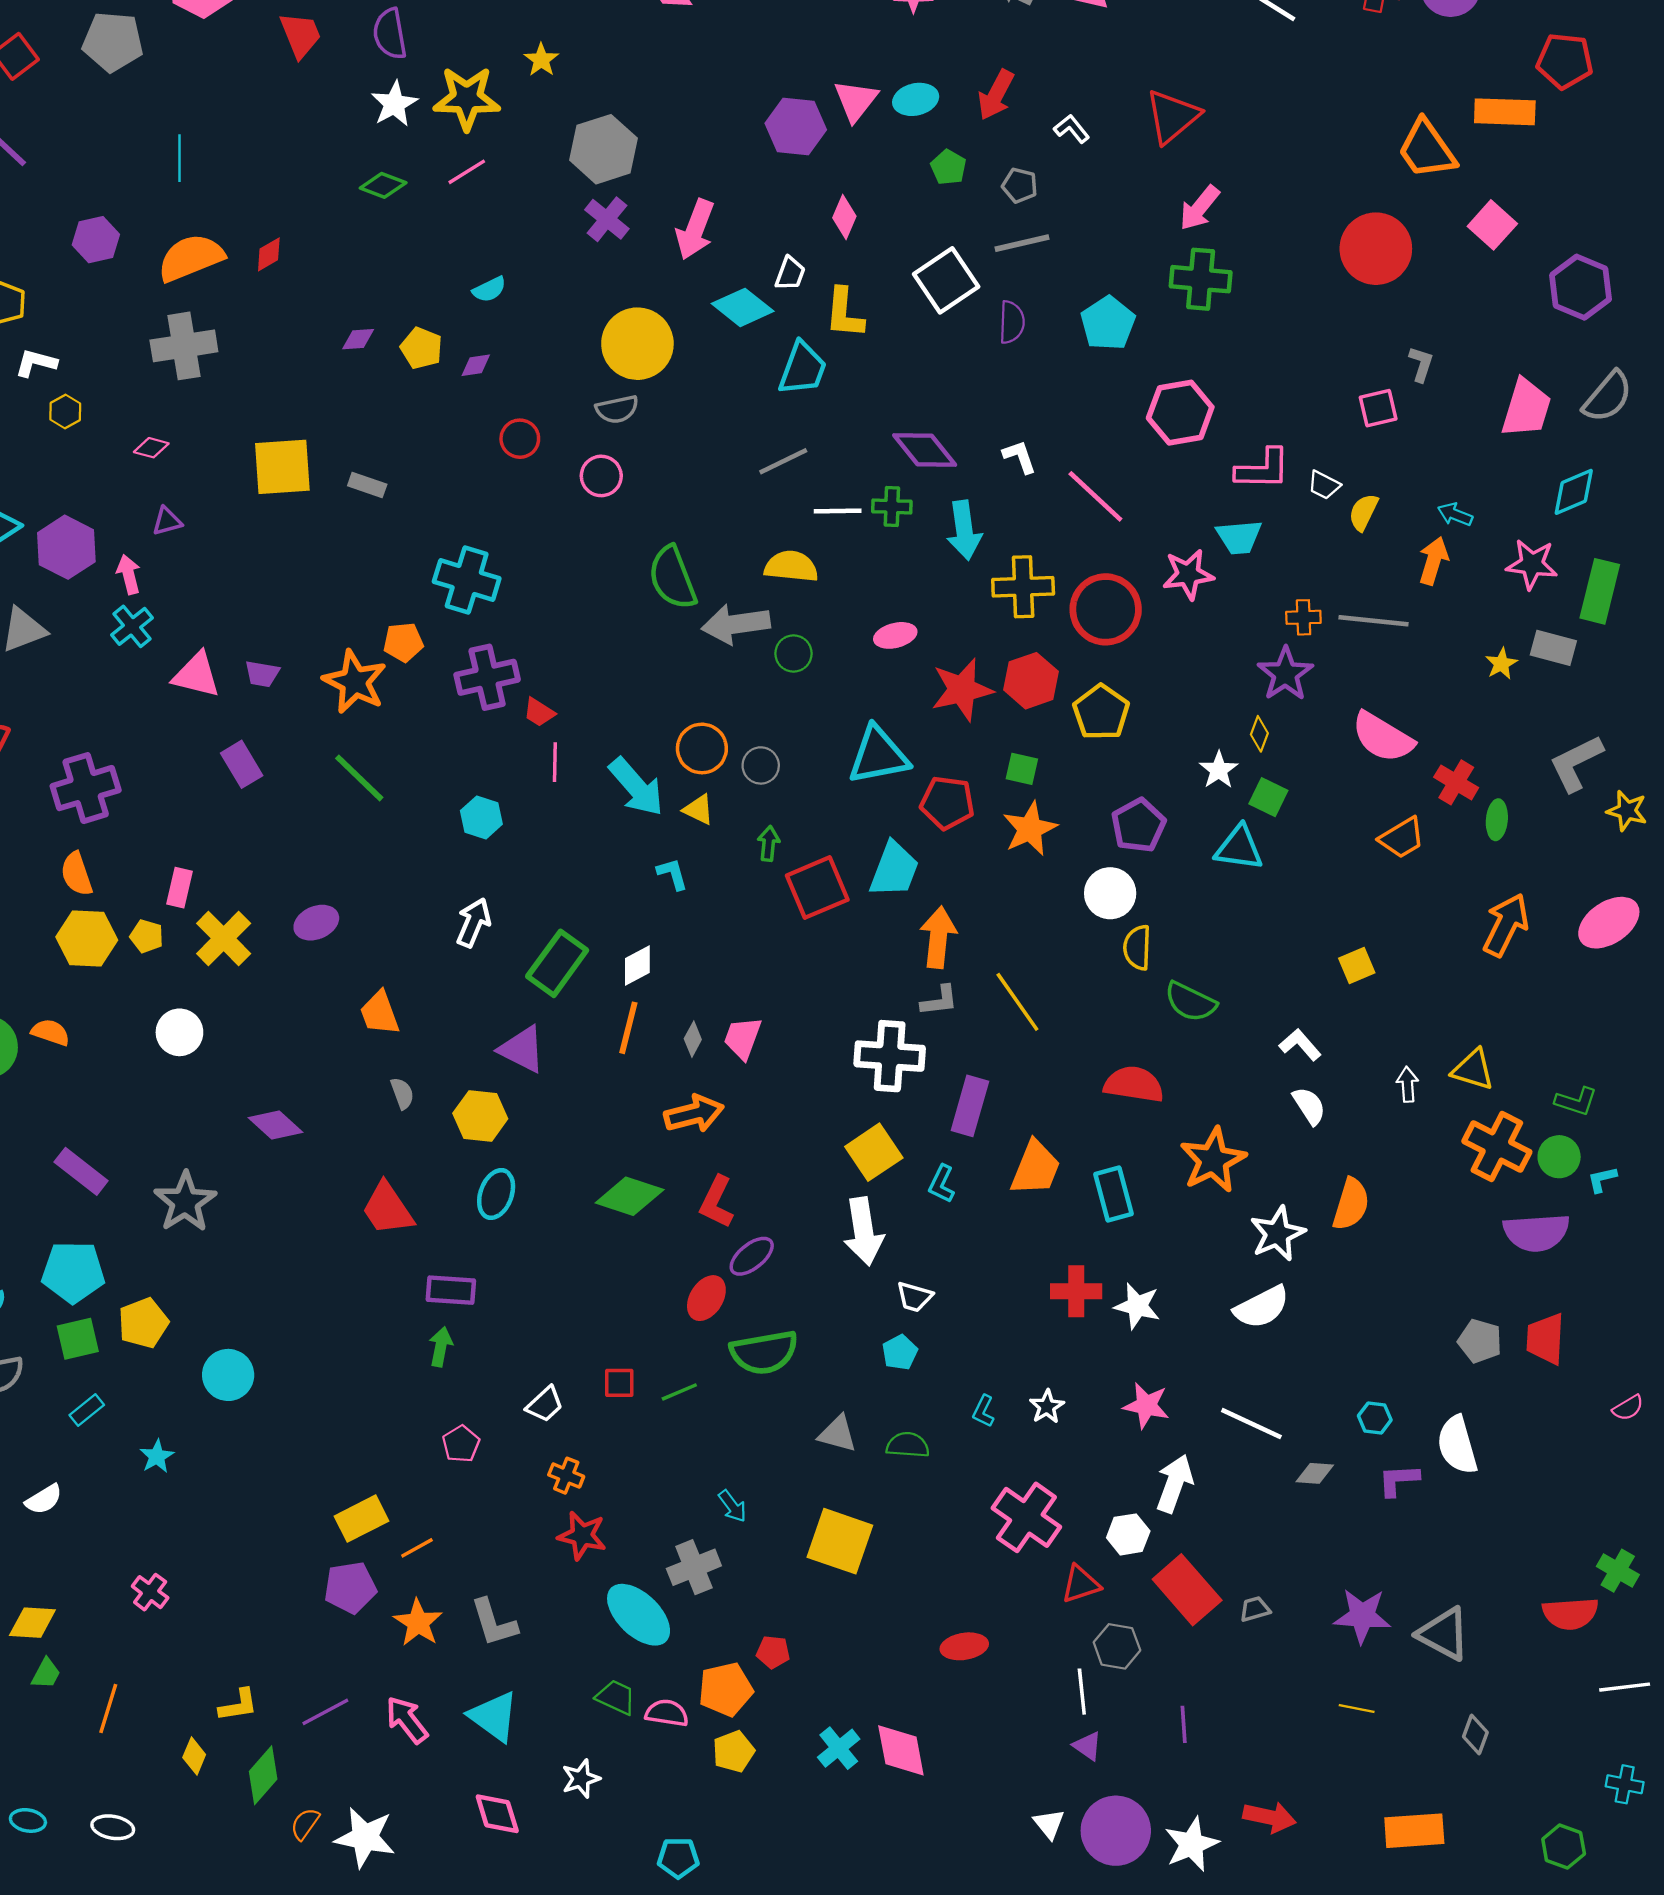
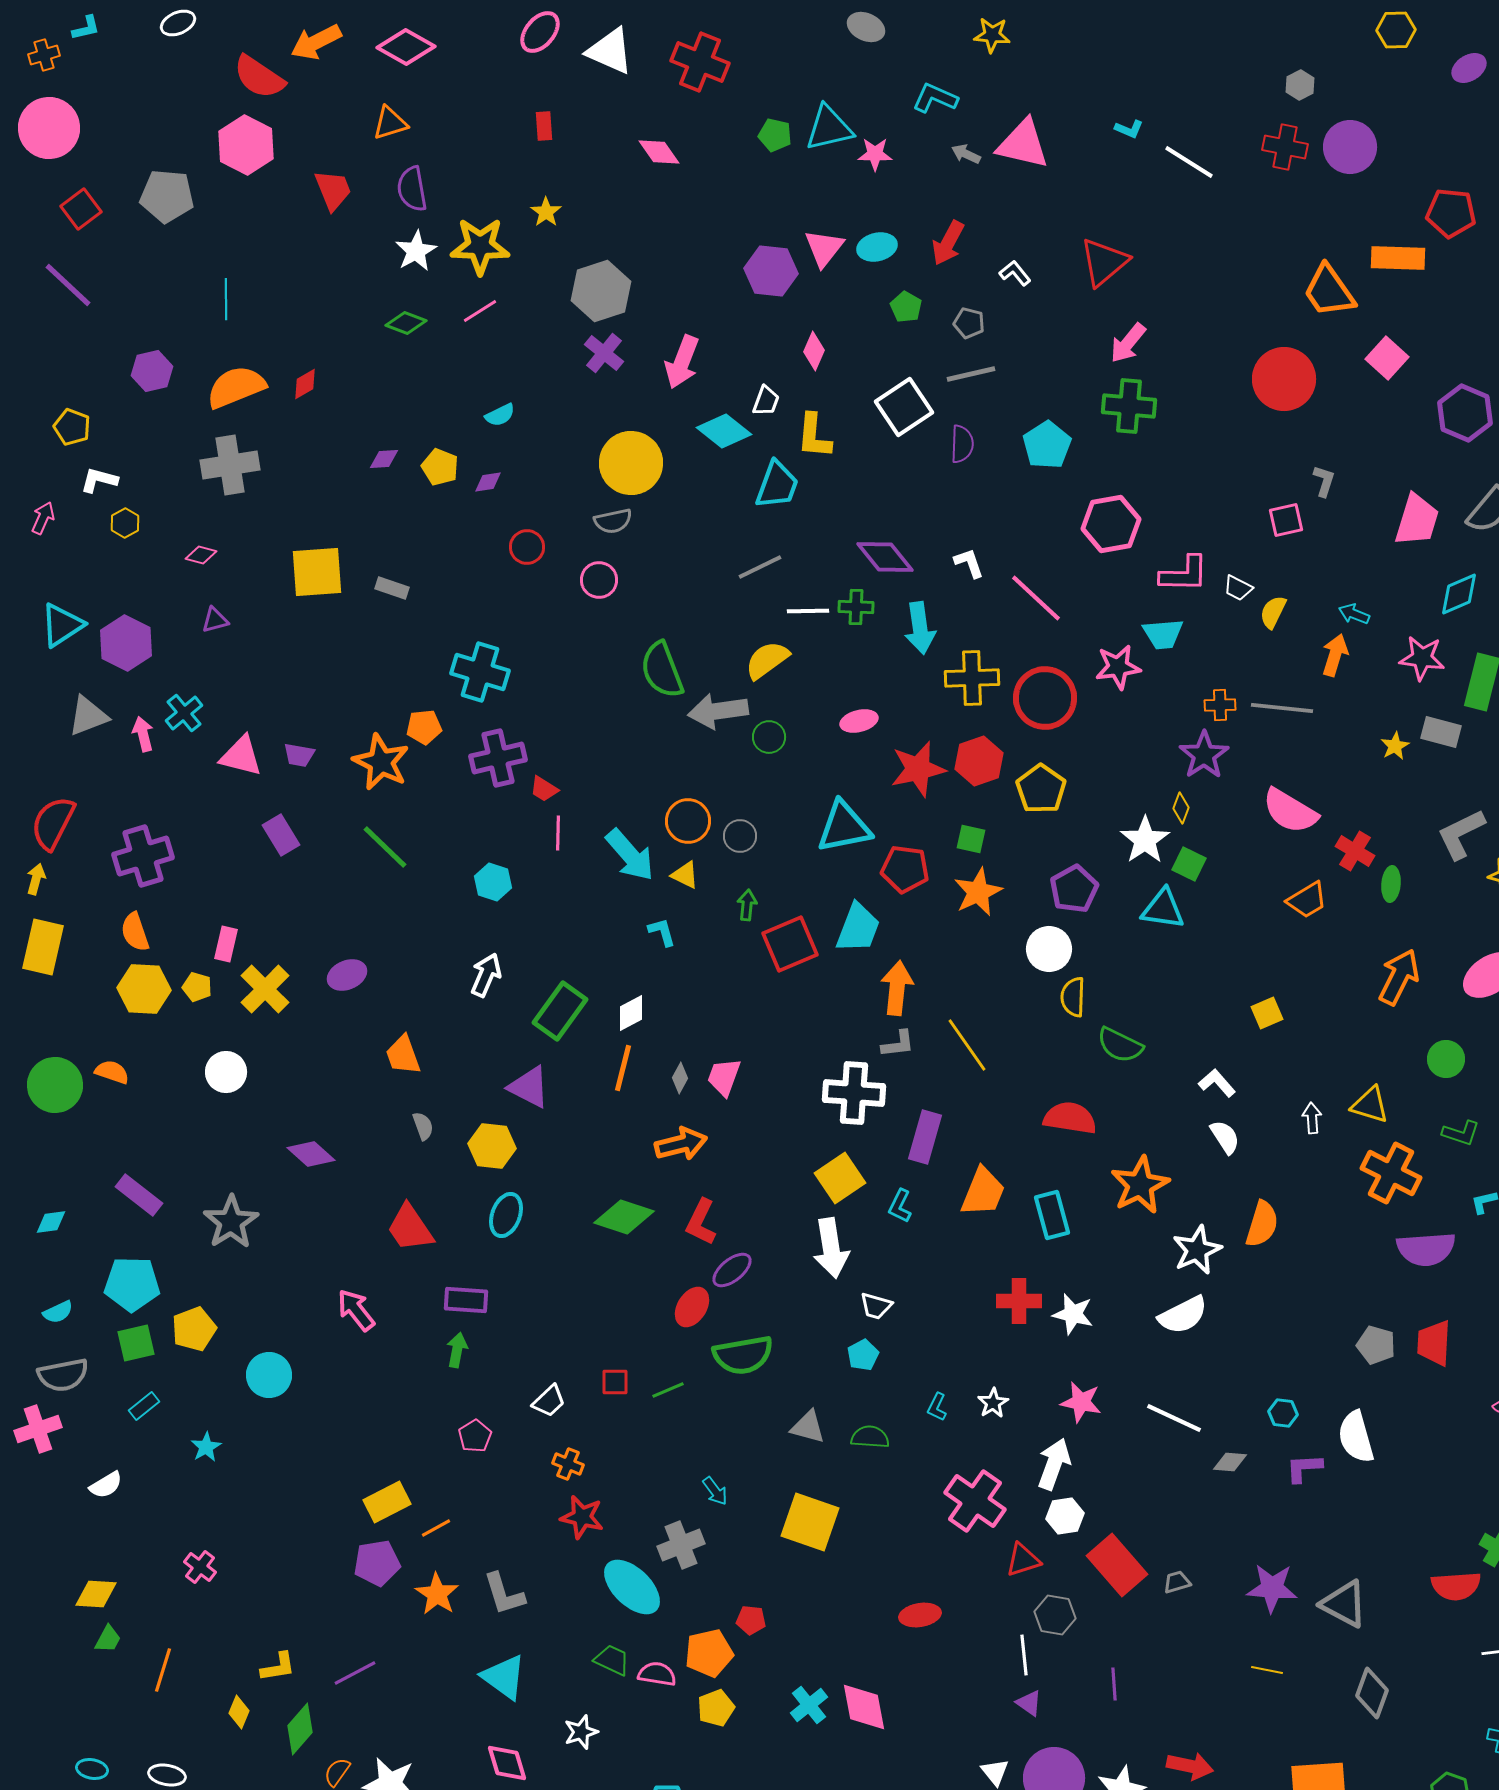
yellow semicircle: (791, 566) -> (767, 660), turned -42
pink arrow: (129, 574) -> (143, 734), moved
white star: (1219, 770) -> (1145, 840), size x1.4
green circle: (1559, 1157) -> (1446, 1059), moved
white arrow: (1175, 1484) -> (1054, 1464), moved
pink arrow: (407, 1720) -> (356, 1310), moved
gray diamond: (1475, 1735) -> (1372, 1693), size x1.4

